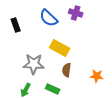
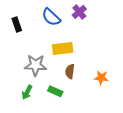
purple cross: (76, 13) -> (79, 12), turned 32
yellow rectangle: (60, 48) -> (63, 48), turned -36

